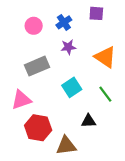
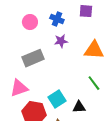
blue cross: (64, 22) -> (57, 19), turned -32
orange triangle: (105, 57) -> (94, 50), turned -30
cyan square: (72, 87) -> (57, 99), moved

